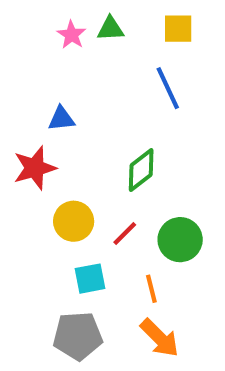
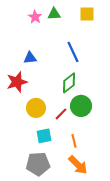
blue line: (168, 88) -> (73, 52), moved
green circle: (180, 240) -> (81, 106), moved

